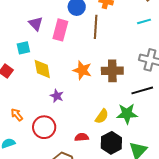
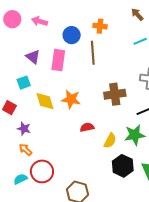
orange star: (82, 70) -> (71, 99), moved
purple star: (57, 96) -> (24, 129), moved
red circle: (44, 127) -> (42, 171), moved
red semicircle: (82, 137) -> (87, 127), moved

